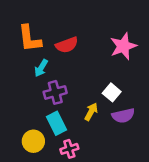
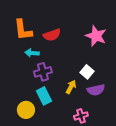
pink star: (123, 46) -> (96, 36), turned -30
cyan arrow: (41, 68) -> (32, 53), turned 64
pink cross: (69, 149) -> (81, 116), moved

